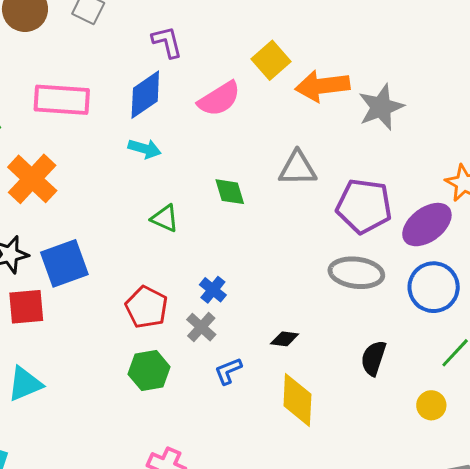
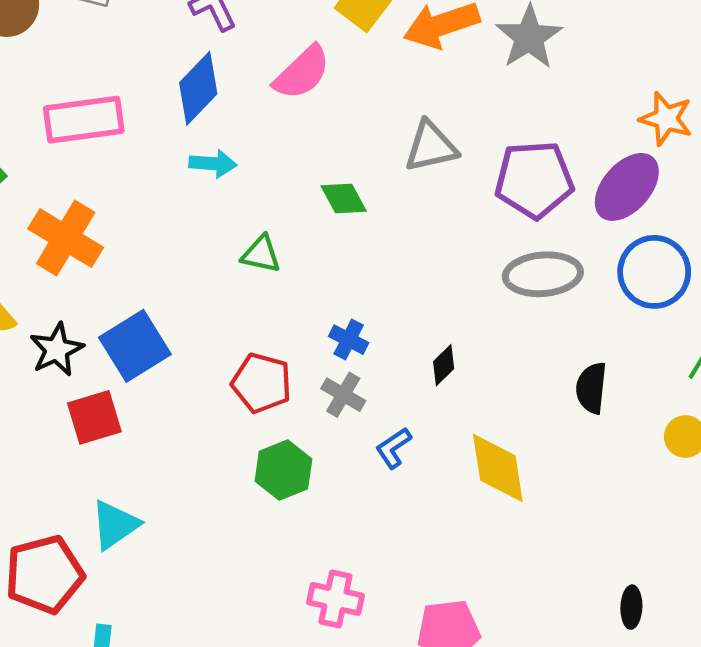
black diamond: (285, 339) -> (444, 365), moved, turned -40

